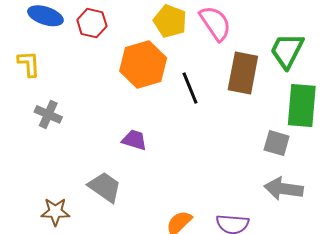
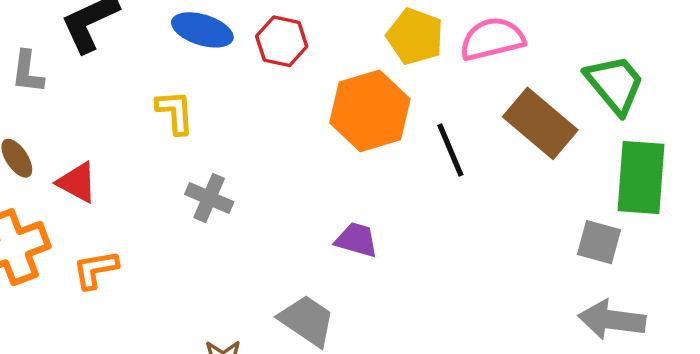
pink semicircle: (215, 23) -> (492, 39), turned -69
green trapezoid: (287, 51) -> (615, 84), turned 114
brown rectangle: (243, 73) -> (540, 123), turned -60

